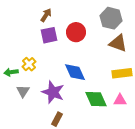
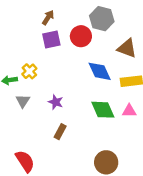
gray hexagon: (111, 18) -> (102, 19), moved
blue diamond: (75, 72) -> (100, 71), moved
purple star: (53, 92) -> (56, 102), size x0.6

